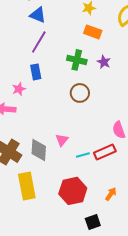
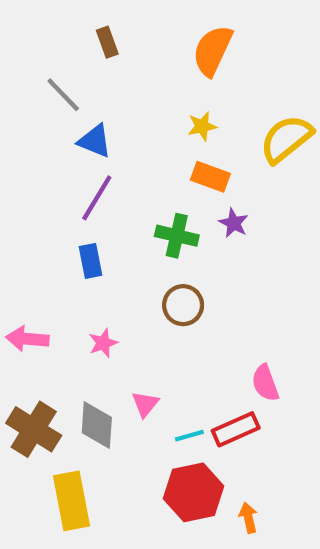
purple star: (104, 62) -> (234, 223), moved
pink star: (19, 89) -> (103, 343), moved
red hexagon: (73, 191) -> (194, 492), moved
orange arrow: (111, 194) -> (248, 518), turned -48

